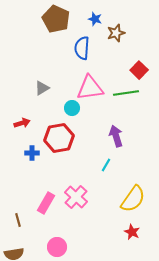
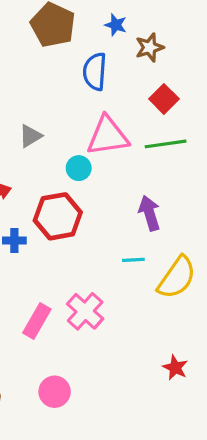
red square: (139, 70) -> (164, 99), moved
cyan line: (106, 165) -> (133, 260), turned 56
yellow semicircle: (133, 199) -> (177, 278), moved

